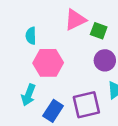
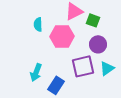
pink hexagon: (48, 63) -> (62, 36), moved
purple square: (86, 105) -> (83, 66), moved

